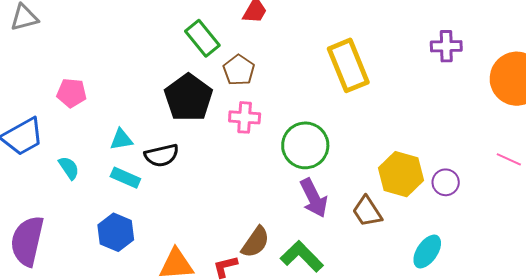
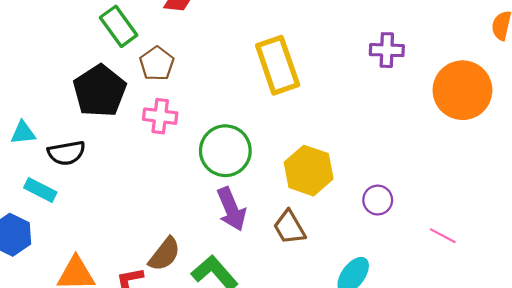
pink line: (509, 159) -> (443, 236), moved
yellow hexagon: (401, 174) -> (309, 171), moved
cyan rectangle: (125, 178) -> (40, 190), moved

